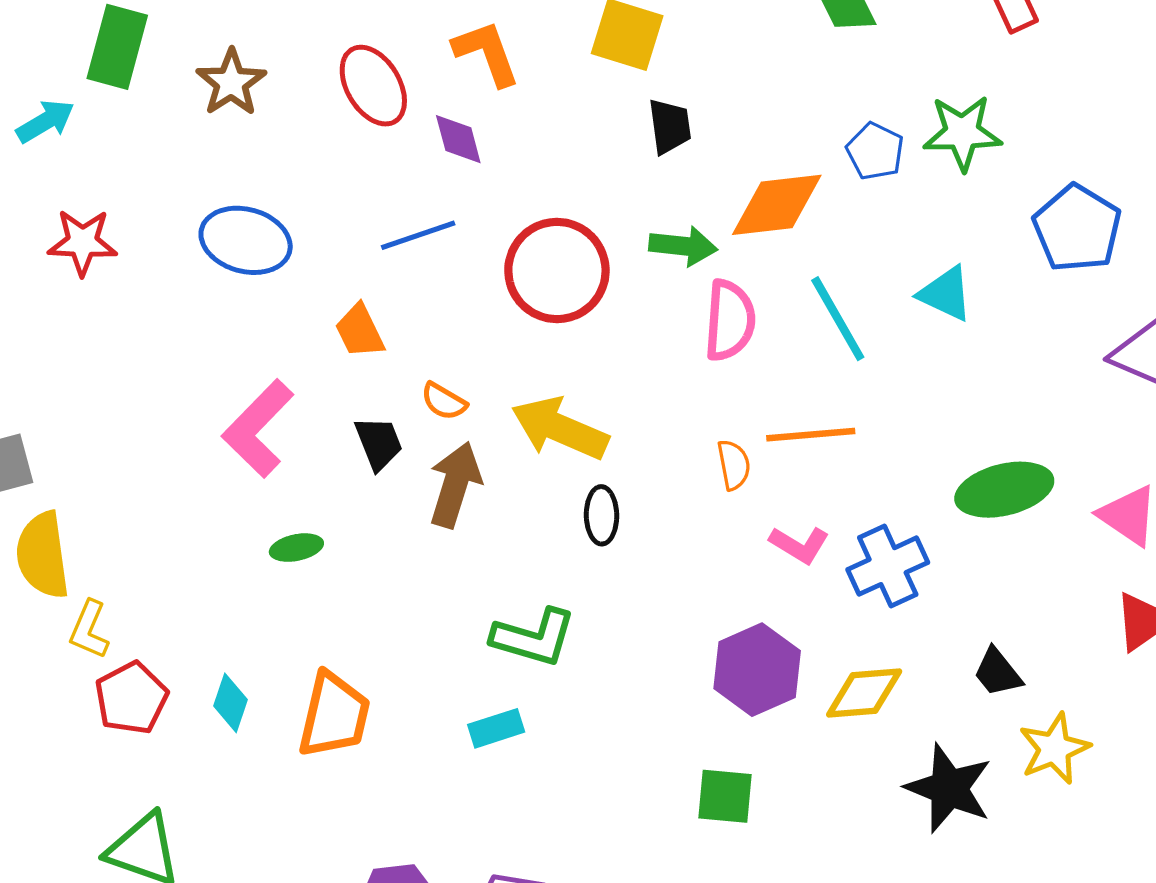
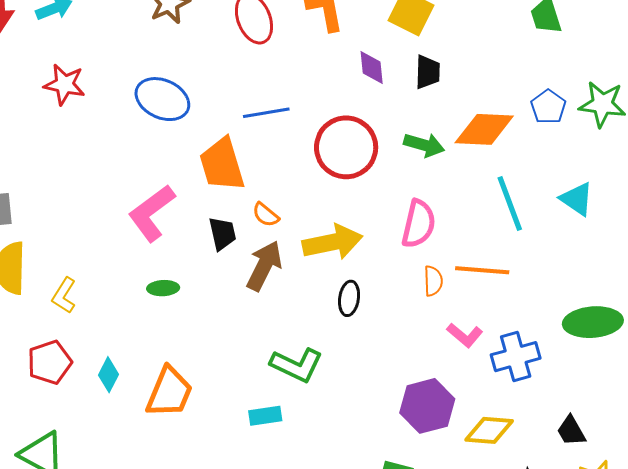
purple diamond: (458, 139) -> (372, 68), moved
pink semicircle: (730, 320) -> (419, 224), moved
orange trapezoid: (360, 331) -> (222, 164), size x1.6
yellow arrow: (560, 428) -> (332, 242), turned 136
yellow L-shape: (89, 630) -> (64, 295), moved

